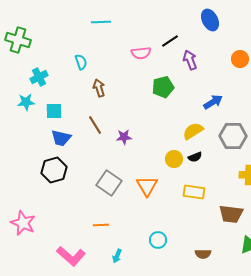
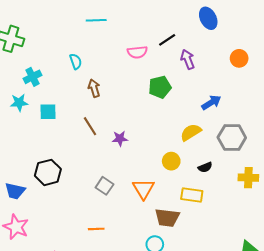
blue trapezoid: (61, 138) -> (15, 191), moved
black semicircle: (195, 157) -> (205, 167), moved
gray square: (109, 183) -> (104, 186), size x0.7
brown trapezoid: (231, 214) -> (167, 218), moved

